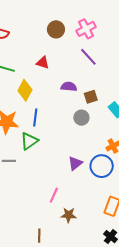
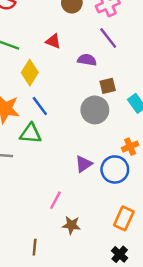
purple semicircle: (69, 87) -> (87, 60), moved
blue line: (35, 117) -> (40, 106), turned -48
gray circle: (81, 118) -> (95, 110), size x1.5
green triangle: (29, 141) -> (31, 134), turned 36

